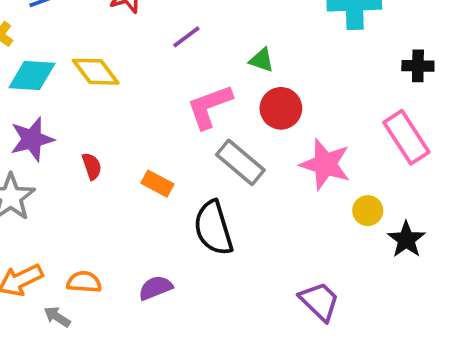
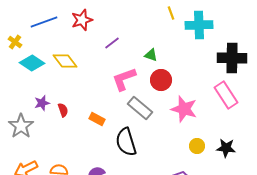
black cross: (418, 66) -> (232, 58), size x1.8
cyan diamond: (32, 76) -> (32, 63), turned 30
purple star: (32, 139) -> (42, 103), moved, size x0.7
yellow circle: (368, 211) -> (197, 146), moved
black star: (406, 240) -> (226, 148), turned -30

